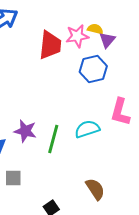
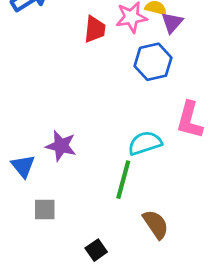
red trapezoid: (50, 45) -> (95, 29), size x0.7
green line: (53, 139) -> (123, 180), moved

